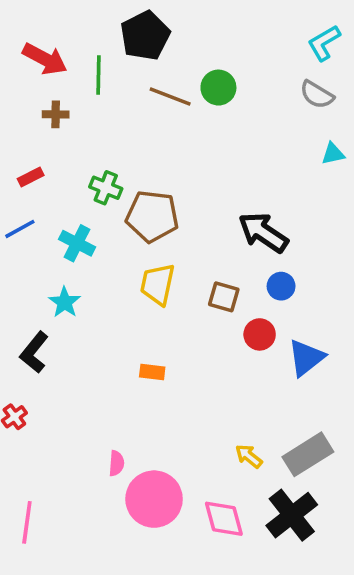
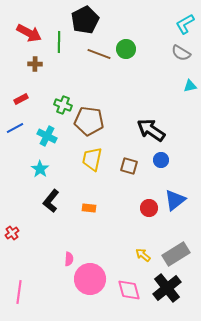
red circle: (260, 334) -> (149, 208), moved
black L-shape: (34, 352) -> (51, 201), moved

